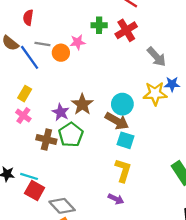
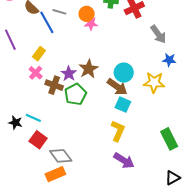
pink star: (78, 42) -> (91, 24), moved
orange circle: (61, 53) -> (87, 14), moved
yellow star: (155, 94) -> (154, 82), moved
brown cross: (46, 140) -> (54, 85), moved
cyan line: (29, 176) -> (33, 118), moved
purple arrow: (116, 199) -> (124, 161), moved, size x1.5

